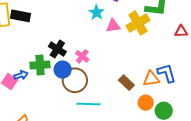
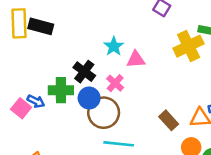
cyan star: (97, 12) -> (114, 46), moved
pink triangle: (113, 26) -> (136, 59), moved
blue arrow: (21, 75) -> (36, 101), turned 40

